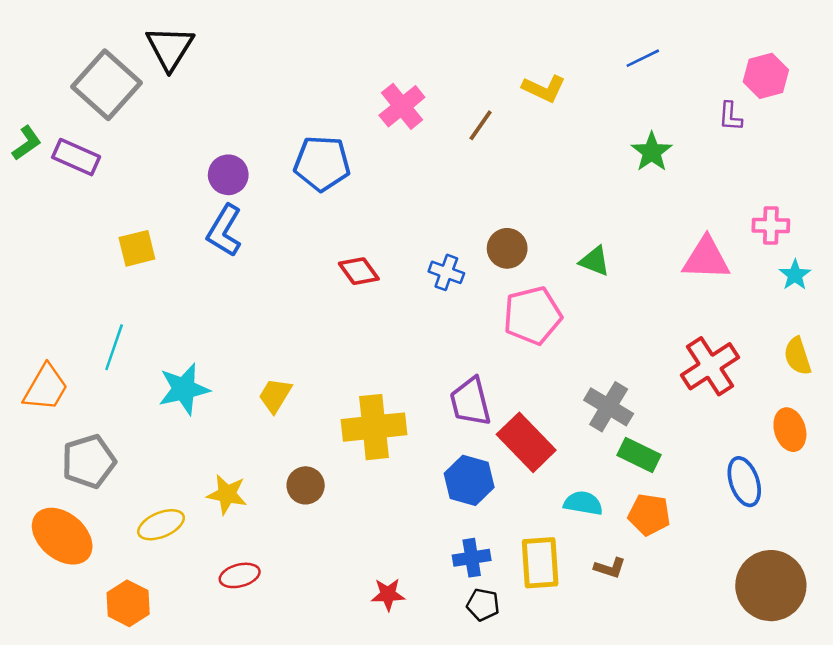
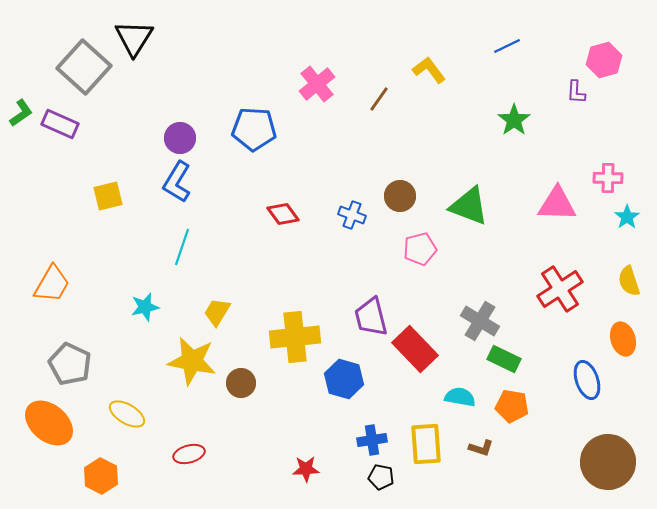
yellow L-shape: (544, 89) -> (429, 70), turned -152
green triangle: (595, 261) -> (469, 206), size x1.6
pink pentagon: (533, 316) -> (420, 249), size x0.7
cyan line: (114, 347) -> (182, 247), moved
orange trapezoid: (46, 388) -> (52, 284), moved
cyan star: (184, 389) -> (145, 307), size x0.7
gray pentagon: (89, 461) -> (70, 364), turned -30
blue hexagon: (469, 480) -> (344, 379), moved
yellow star: (227, 494) -> (192, 361), moved, size x1.5
yellow ellipse: (161, 525) -> (127, 414), turned 54

